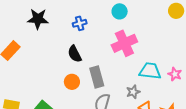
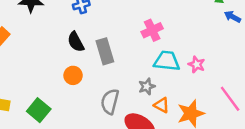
pink cross: (124, 43) -> (152, 30), moved, size x0.7
gray rectangle: (97, 77) -> (105, 51), moved

